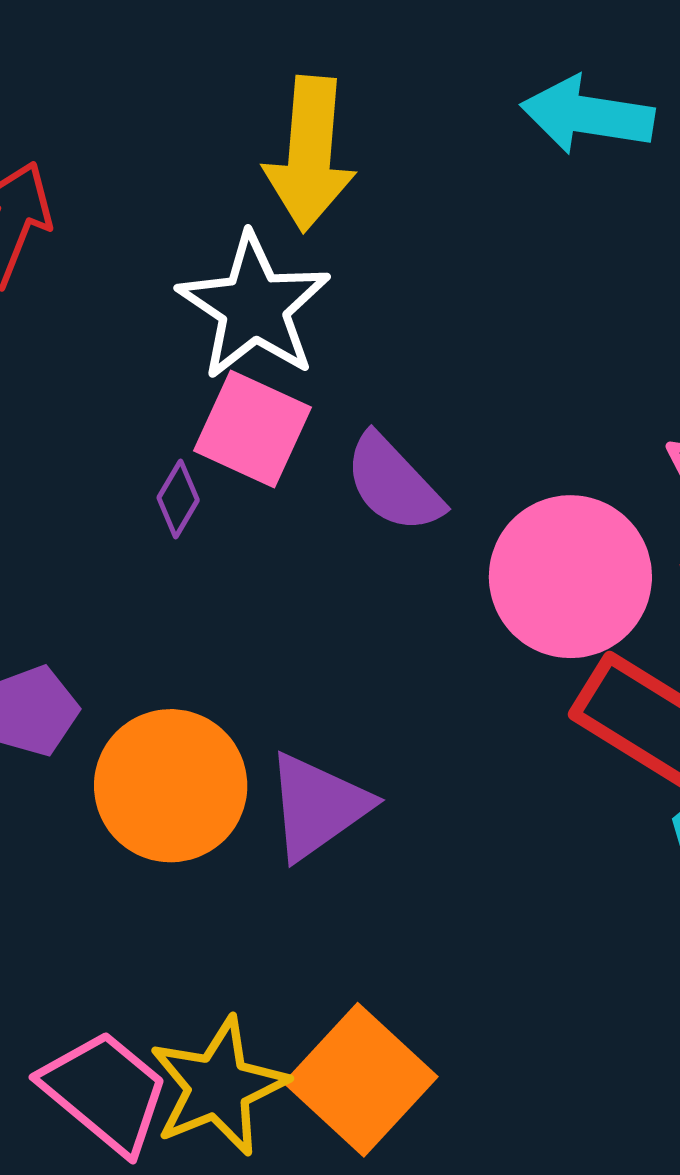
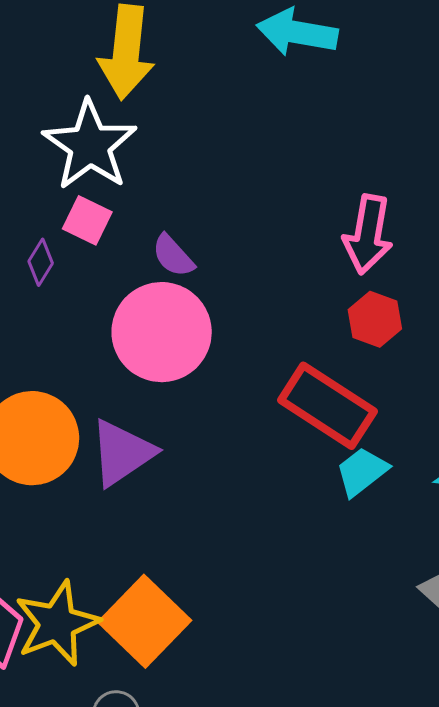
pink square: (252, 429) -> (87, 220), size x0.7
purple semicircle: (393, 484) -> (173, 256), size x0.7
pink circle: (570, 577) -> (162, 332), moved

